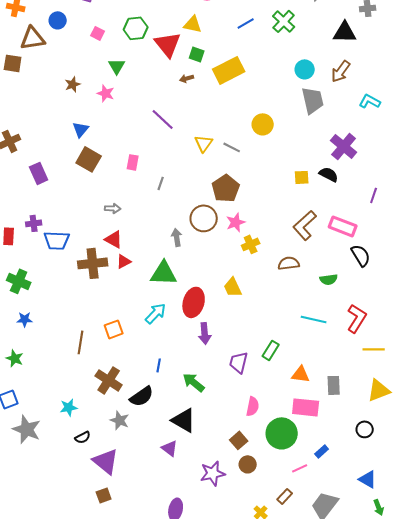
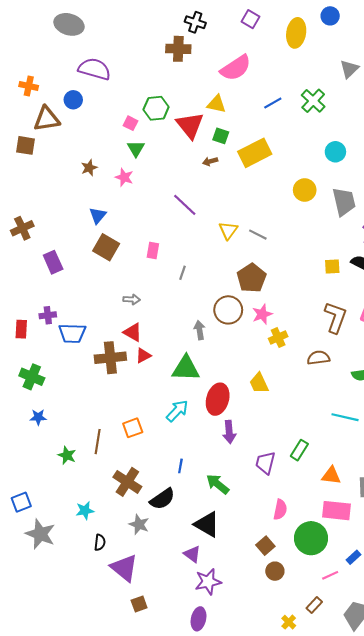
pink square: (98, 33) -> (131, 123), moved
gray trapezoid: (313, 100) -> (344, 202), moved
yellow circle: (263, 124) -> (305, 190), moved
brown L-shape: (305, 225) -> (335, 317), turned 152
green star: (15, 358) -> (67, 455), moved
black semicircle: (83, 437) -> (100, 542), turned -56
purple star: (213, 473) -> (208, 582), moved
brown square: (104, 495) -> (139, 604), moved

